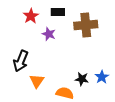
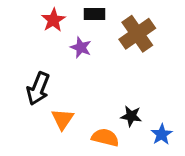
brown cross: (86, 25) -> (137, 34), turned -30
blue star: (102, 77) -> (162, 134), moved

